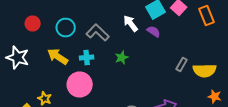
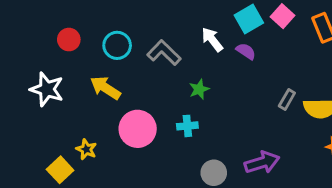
cyan cross: (87, 58) -> (187, 126), moved

